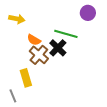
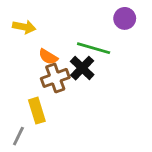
brown cross: (39, 55) -> (55, 78), turned 30
gray line: (13, 96) -> (18, 136), turned 48

